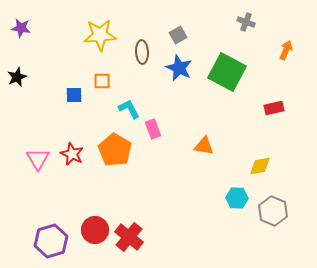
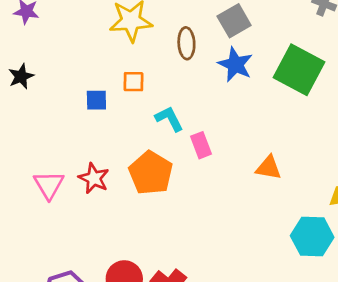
gray square: (178, 35) -> (234, 21), size x1.4
cyan hexagon: (237, 198) -> (312, 236), size x1.4

